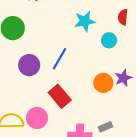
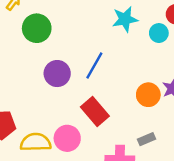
cyan circle: (109, 40) -> (159, 33), moved
gray rectangle: (105, 127) -> (147, 139), moved

